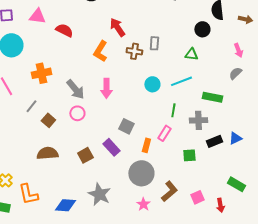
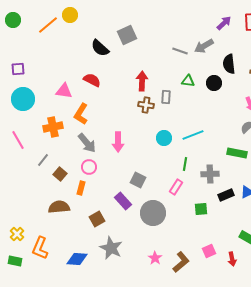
pink triangle: (37, 16) -> (64, 91), moved
red arrow: (117, 27) -> (142, 81), moved, turned 36
red semicircle: (64, 30) -> (92, 80), moved
orange L-shape: (100, 51) -> (81, 114), moved
green triangle: (191, 54) -> (188, 81), moved
green rectangle: (212, 97) -> (237, 153), moved
orange rectangle: (146, 145) -> (81, 188), moved
brown square: (85, 155) -> (97, 219), moved
gray circle: (141, 173) -> (153, 213), moved
brown L-shape: (169, 191) -> (181, 262), moved
orange L-shape: (28, 194) -> (40, 248), turned 35

